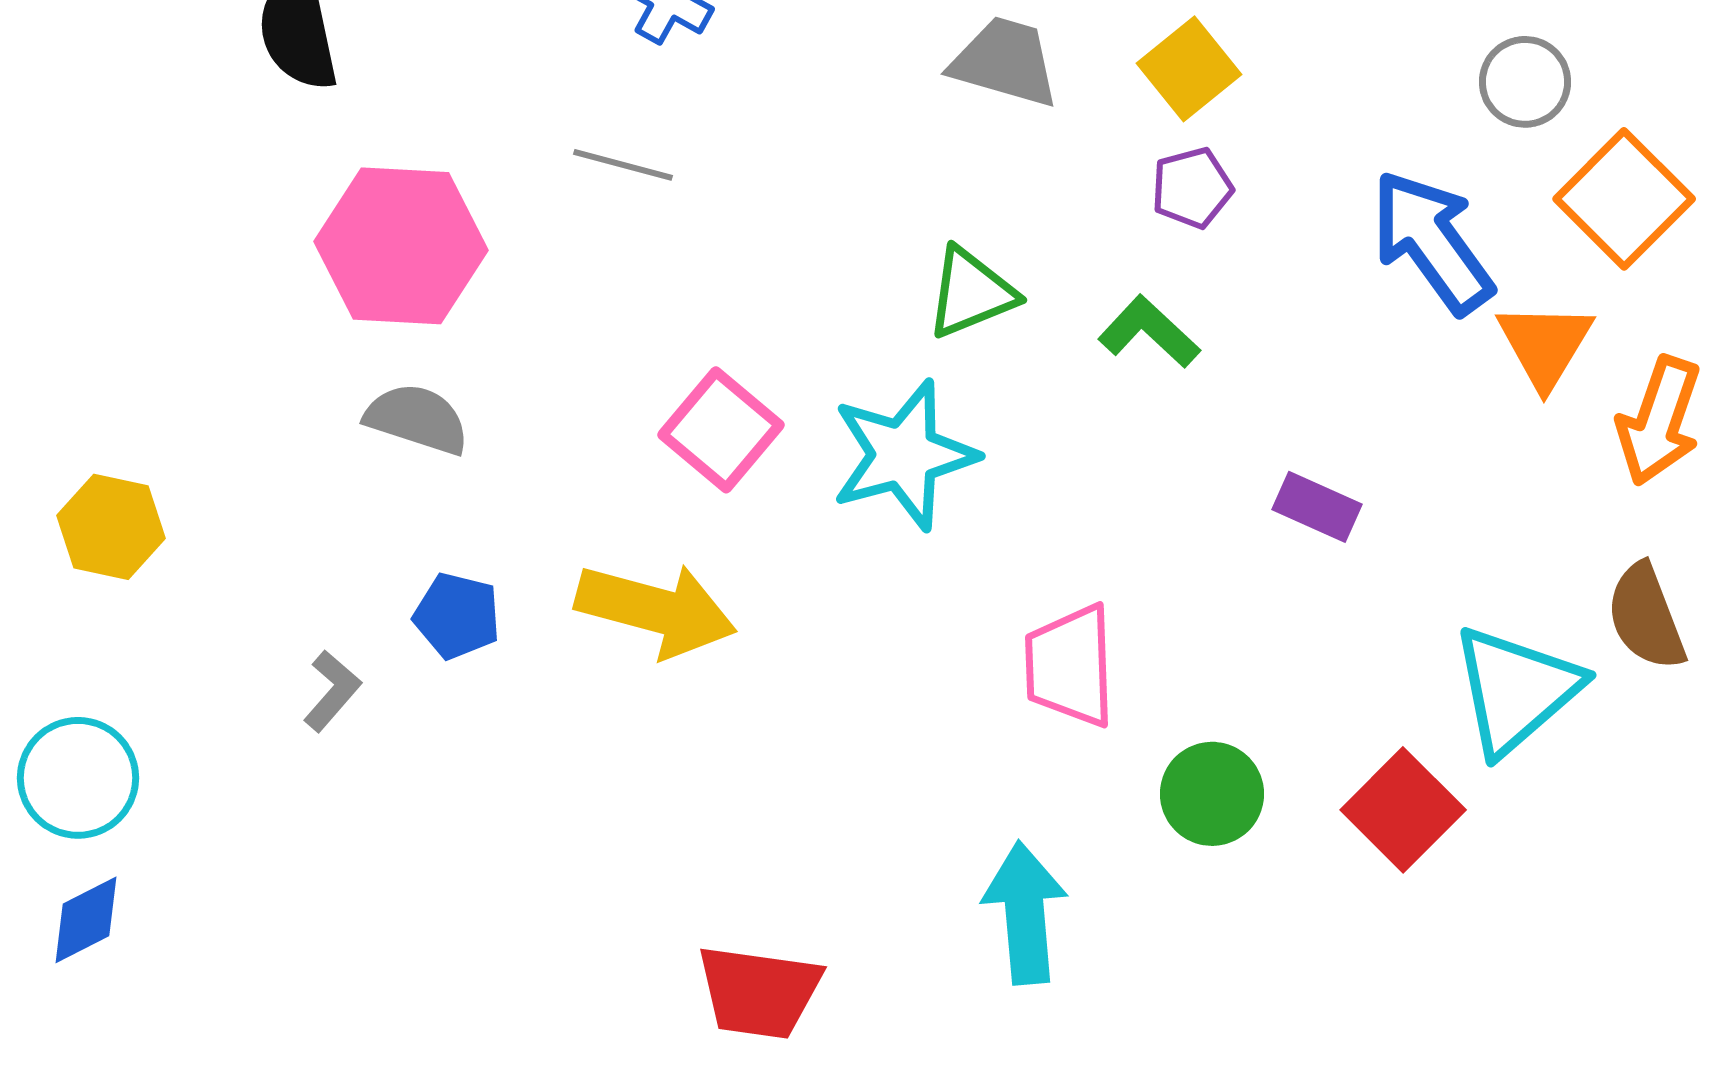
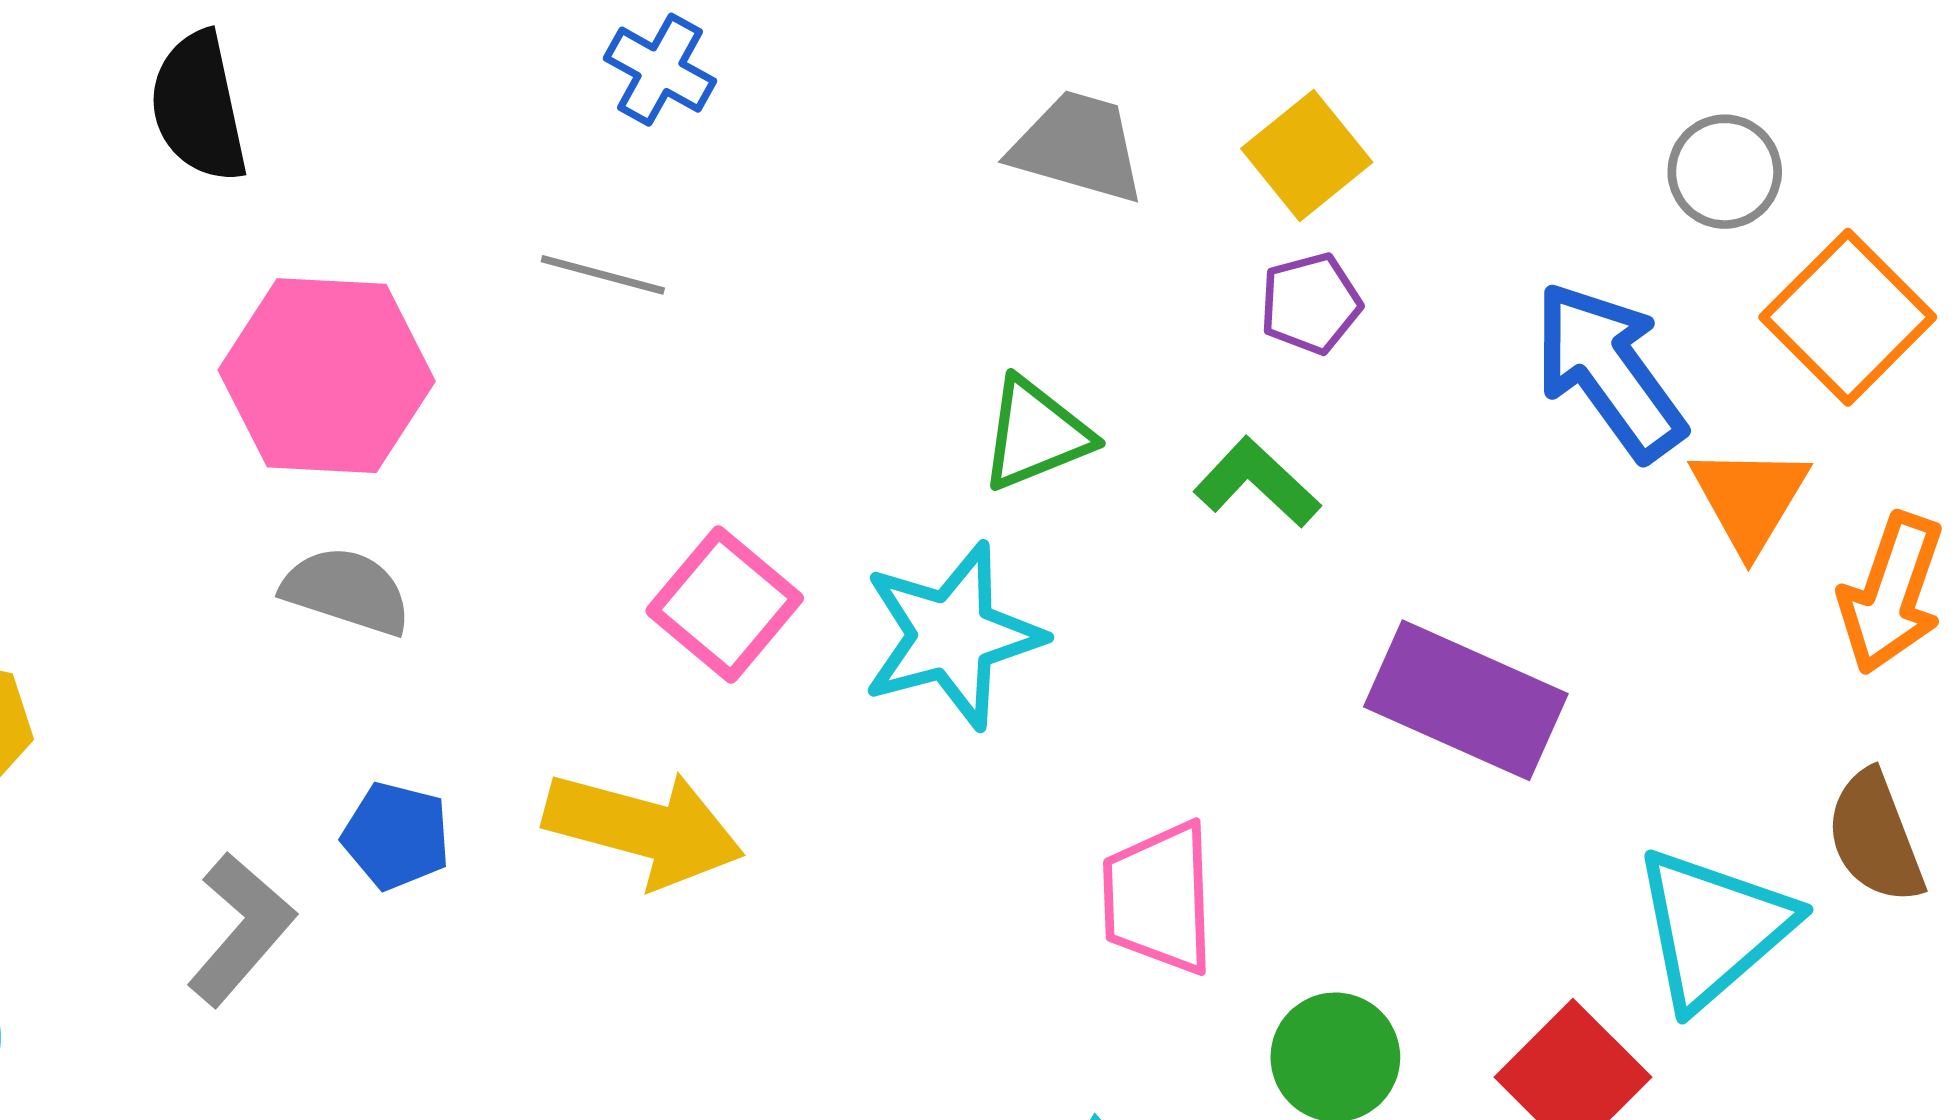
purple rectangle: (1317, 507) -> (1466, 700), size x1.8
gray L-shape: (332, 691) -> (241, 929), size x1.5

